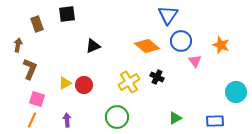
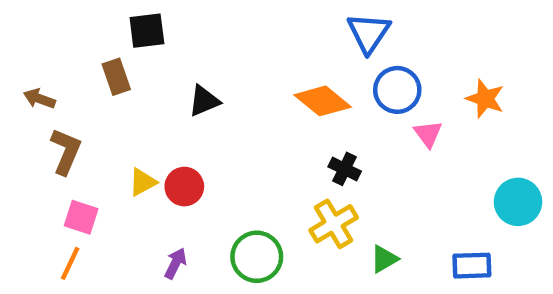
brown rectangle: (37, 24) -> (116, 77), moved
brown arrow: (18, 45) -> (39, 99), turned -80
yellow cross: (129, 82) -> (334, 224), moved
purple arrow: (67, 120) -> (176, 263), moved, turned 32

